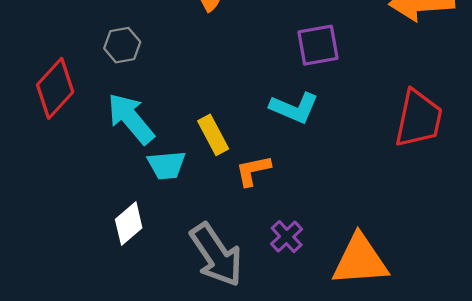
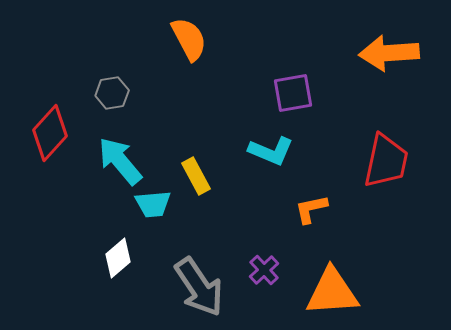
orange L-shape: (253, 171) -> (311, 209), moved

